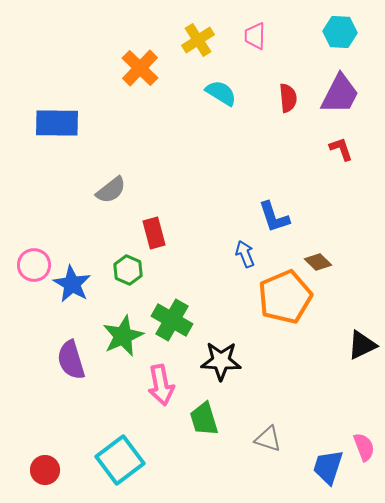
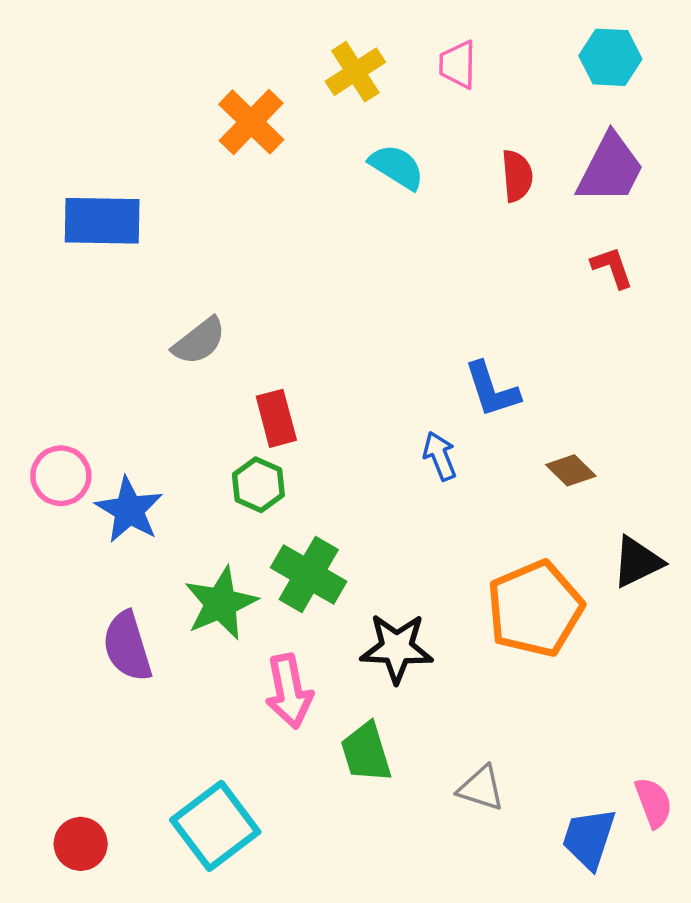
green hexagon: (128, 270) -> (258, 485), moved
orange pentagon: (285, 297) -> (535, 609), moved
black triangle: (362, 345) -> (637, 562), moved

